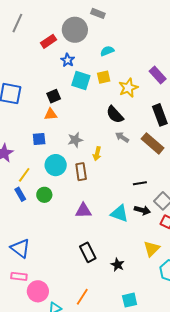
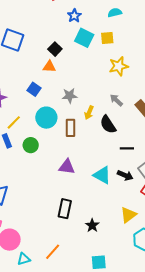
yellow star: (128, 88) -> (119, 66), moved
black square: (54, 96) -> (55, 49), turned -32
black semicircle: (115, 115) -> (108, 124), moved
blue square: (39, 139) -> (34, 89), turned 32
black rectangle: (88, 252) -> (65, 209), turned 30

